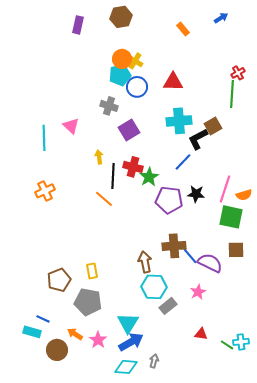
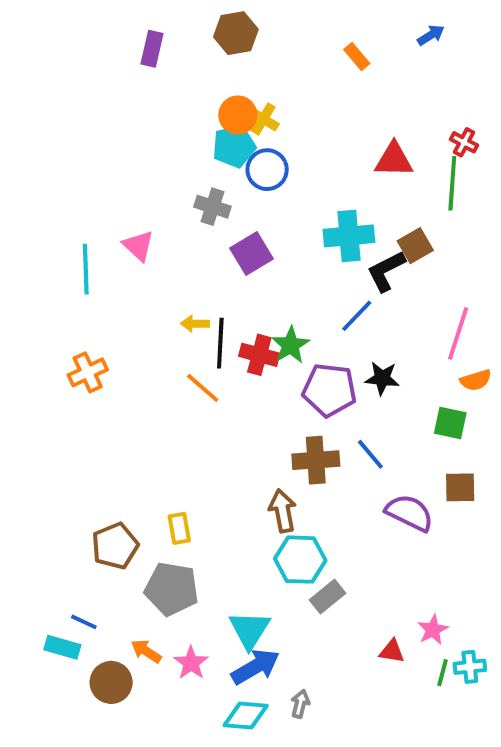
red cross: (238, 73) -> (464, 142), turned -32
red triangle: (173, 82) -> (394, 160), moved
yellow arrow: (99, 157) -> (195, 324), moved, turned -80
red cross: (133, 167) -> (259, 355), moved
pink line: (225, 189) -> (458, 333), moved
green square: (231, 217) -> (450, 423), size x0.7
brown cross: (174, 246) -> (316, 460), moved
blue line: (190, 256) -> (370, 454), moved
pink star: (198, 292) -> (433, 630), moved
green line: (227, 345) -> (443, 673), turned 72

